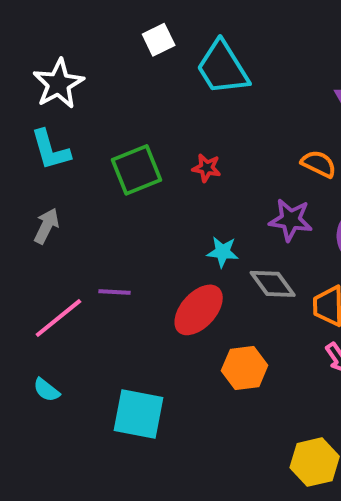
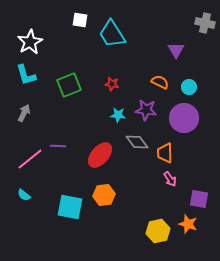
white square: (159, 40) -> (80, 20), turned 35
red star: (207, 168) -> (112, 84), moved
cyan star: (223, 252) -> (118, 115), moved
orange hexagon: (245, 368) -> (104, 195), moved

